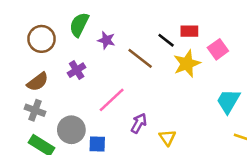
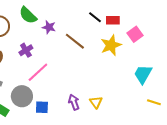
green semicircle: (79, 25) -> (28, 15), turned -72
black line: (166, 40) -> (95, 17), moved
pink line: (112, 100) -> (38, 72), moved
purple arrow: (139, 123) -> (74, 102), moved, turned -49

